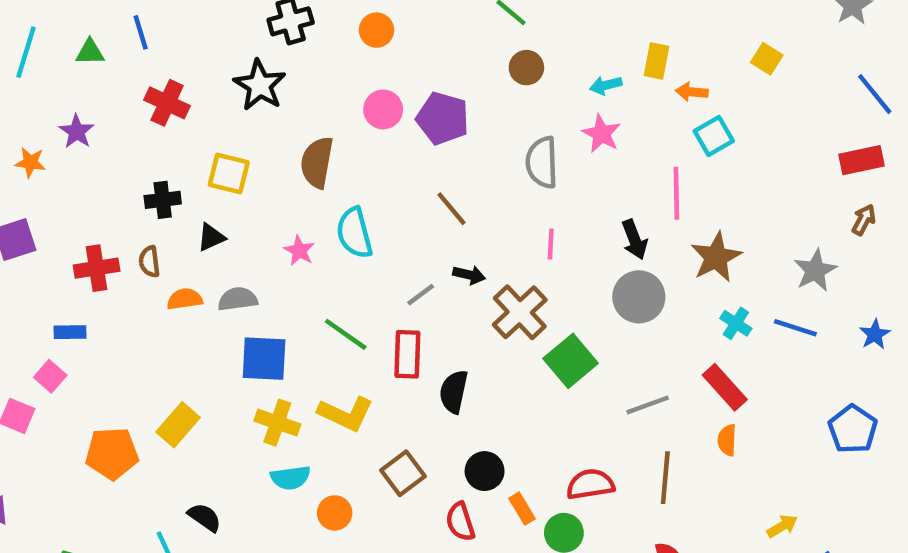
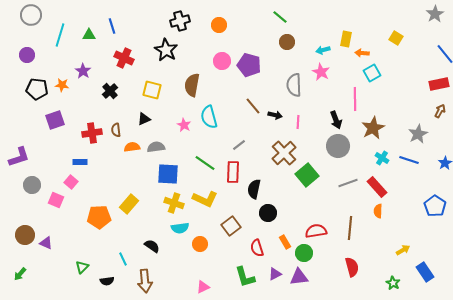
black cross: (163, 200) -> (110, 91), moved, turned -35
black arrow: (469, 275) -> (275, 115), moved
gray line: (648, 405) -> (348, 183), moved
black circle: (485, 471) -> (268, 213), moved
black semicircle: (205, 517) -> (152, 246), moved

